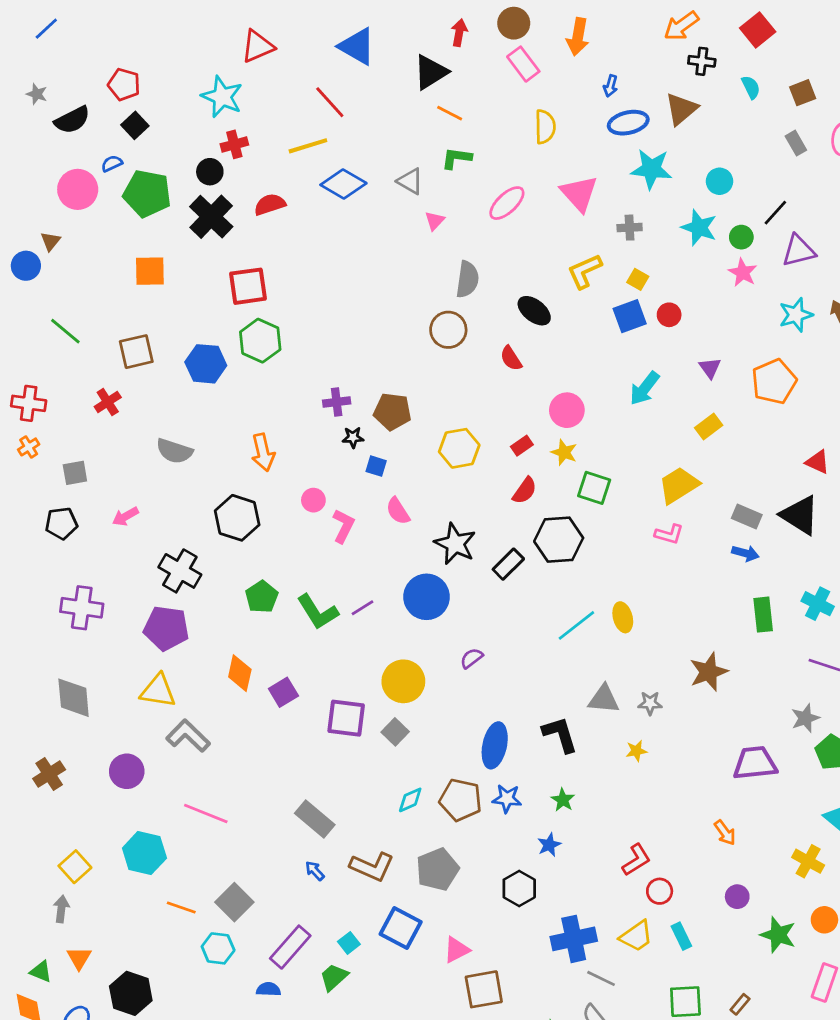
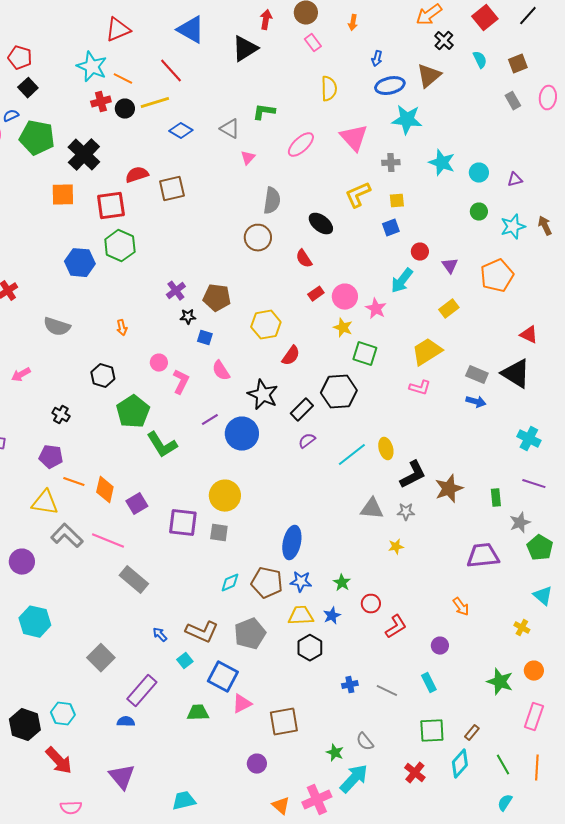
orange arrow: (578, 37) -> (353, 23), size x0.6
black cross: (702, 61) -> (444, 41), turned 36
pink rectangle: (523, 64) -> (313, 43), size x0.7
orange line: (450, 113) -> (123, 79), moved
black circle: (210, 172) -> (125, 109), moved
cyan circle: (720, 181) -> (479, 173), moved
blue diamond: (343, 184) -> (181, 131), size x0.7
red semicircle: (270, 204) -> (137, 175), moved
black line: (775, 213) -> (528, 16), moved
green circle: (741, 237) -> (479, 212), moved
purple triangle: (799, 251) -> (515, 180), size x0.6
orange square: (150, 271) -> (63, 195), moved
pink star: (743, 273) -> (376, 309), moved
yellow square: (638, 279) -> (397, 201), turned -35
red circle: (669, 315) -> (420, 252), moved
blue square: (630, 316) -> (391, 228), size x0.7
brown square: (136, 352) -> (172, 189), moved
purple cross: (337, 402) -> (176, 291), turned -30
red rectangle: (522, 446) -> (316, 294), moved
orange arrow: (263, 452) -> (122, 328), size x0.6
red semicircle: (525, 491) -> (291, 356), moved
black hexagon: (237, 518) -> (103, 376), size x0.7
black cross: (180, 571) -> (61, 415), size x0.6
green pentagon: (262, 597) -> (133, 412), moved, size x1.4
purple line: (362, 608) -> (210, 420), moved
green rectangle: (763, 615) -> (496, 498), moved, size x0.7
purple pentagon: (166, 628) -> (51, 457), size x0.7
purple semicircle: (471, 658) -> (307, 441), moved
gray square: (395, 732) -> (219, 533), turned -36
black L-shape: (560, 734) -> (413, 475), moved, turned 80
pink line: (206, 814) -> (108, 541), moved
gray rectangle: (315, 819) -> (134, 580), moved
yellow cross: (808, 861) -> (522, 628), size x0.7
red circle: (660, 891) -> (371, 604), moved
purple circle: (737, 897) -> (440, 646), moved
orange line: (181, 908) -> (74, 482), moved
yellow trapezoid: (636, 936) -> (301, 616), moved, turned -148
blue cross: (574, 939) -> (350, 685), size x0.5
cyan square: (349, 943) -> (185, 661), moved
cyan hexagon: (218, 948) -> (63, 714), moved
pink triangle: (457, 950) -> (242, 704), moved
green trapezoid: (334, 977) -> (198, 713), moved, turned 40
gray line: (601, 978) -> (387, 691), moved

